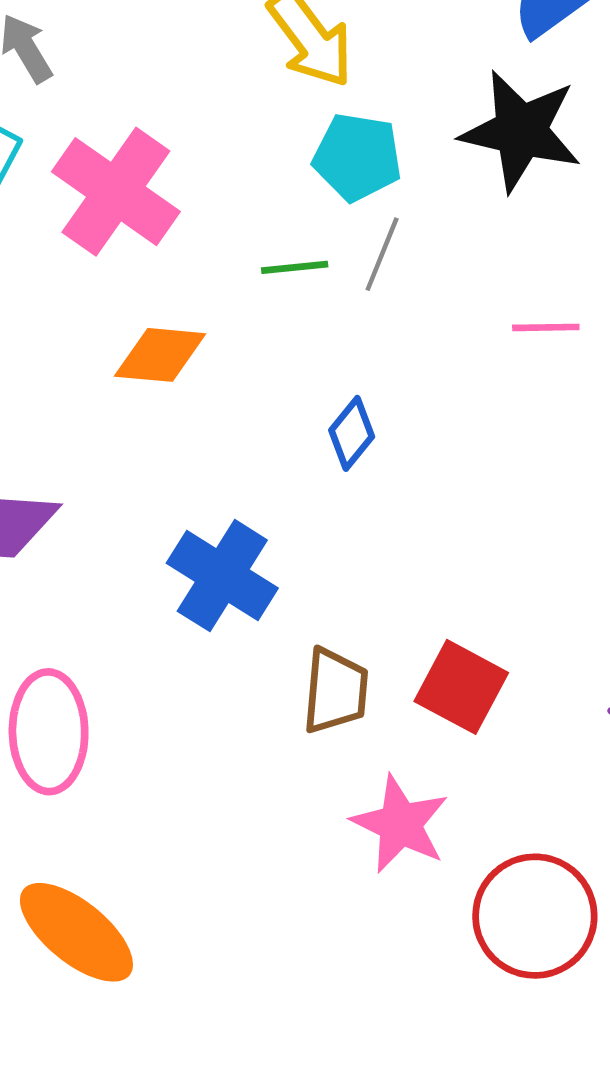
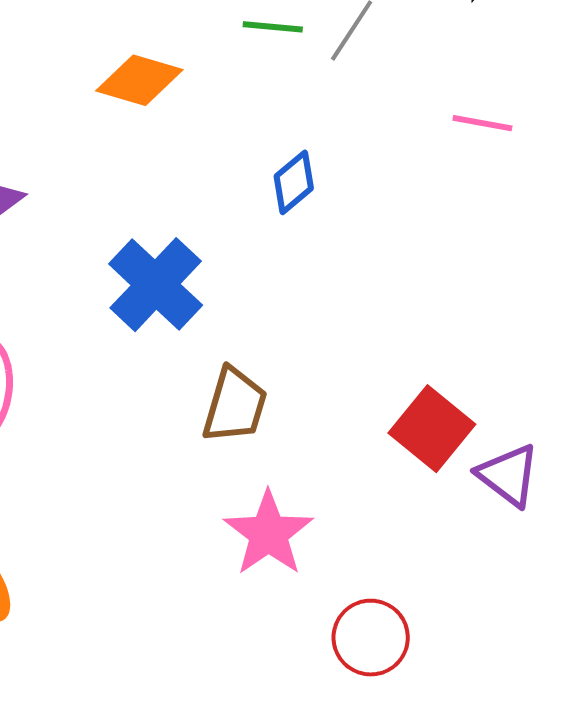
red square: (461, 687) -> (432, 429), moved
red circle: (535, 916) -> (371, 638), size x0.7

